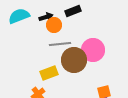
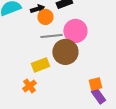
pink circle: (93, 50) -> (75, 31), moved

